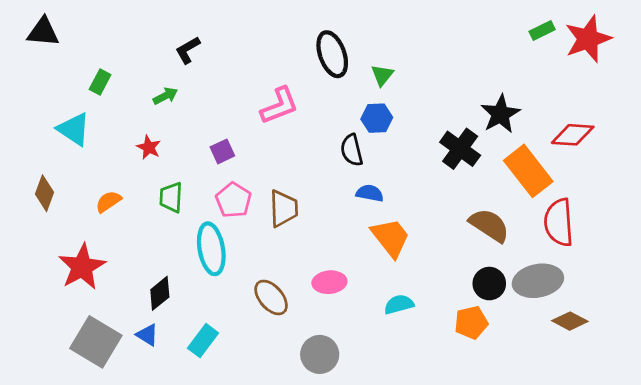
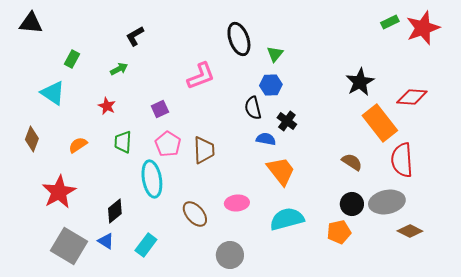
black cross: (460, 149) -> (287, 121), moved, size x0.7
brown semicircle: (489, 225) -> (352, 162), size x0.7
cyan semicircle: (399, 304) -> (287, 219), size x1.6

